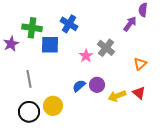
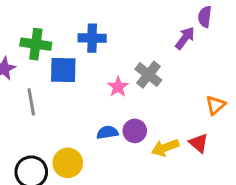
blue cross: (69, 24) -> (92, 38), turned -30
orange triangle: (140, 64) -> (215, 105), moved
gray line: (29, 79) -> (31, 102), moved
blue semicircle: (79, 86) -> (107, 132), turned 32

